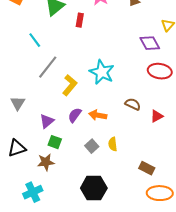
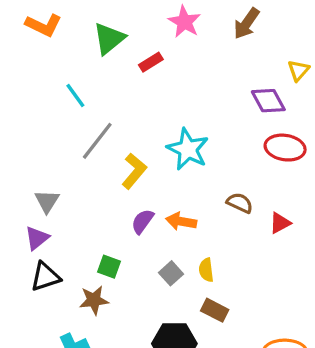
red rectangle: (80, 20) -> (151, 62), turned 48
purple triangle: (47, 121) -> (37, 238), moved
brown rectangle: (147, 168) -> (215, 310), moved

